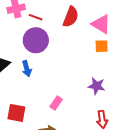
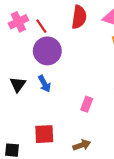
red line: (36, 17) -> (41, 26), turned 48
pink rectangle: (56, 103) -> (87, 104), moved

